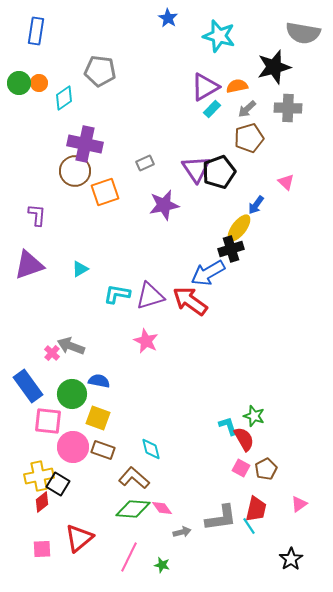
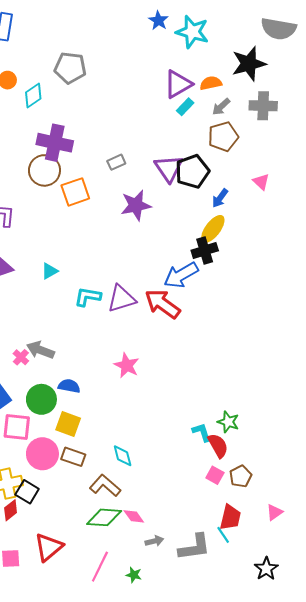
blue star: (168, 18) -> (158, 21), moved
blue arrow: (256, 205) -> (220, 198), moved
pink star: (146, 341) -> (127, 365), moved
gray L-shape: (221, 518) -> (194, 547), moved

